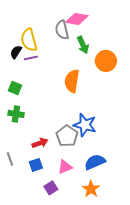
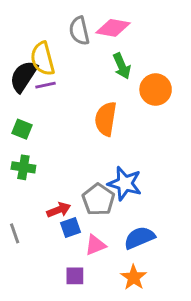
gray semicircle: (62, 30) -> (79, 31), moved
black semicircle: (16, 52) -> (23, 76), size x1.6
blue square: (36, 165) -> (70, 227), moved
purple square: (51, 188) -> (75, 276), turned 32

